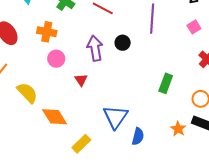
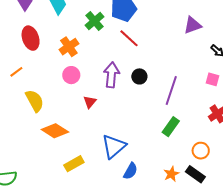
purple line: (152, 19) -> (171, 91), moved
pink square: (194, 27) -> (212, 79), turned 32
orange cross: (47, 32) -> (69, 47), turned 30
orange diamond: (55, 117) -> (55, 131), turned -40

